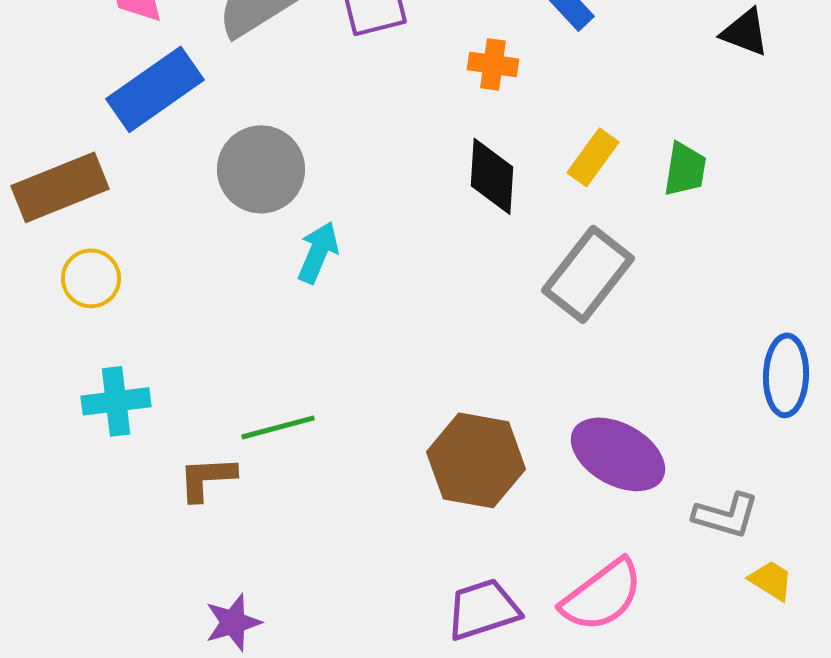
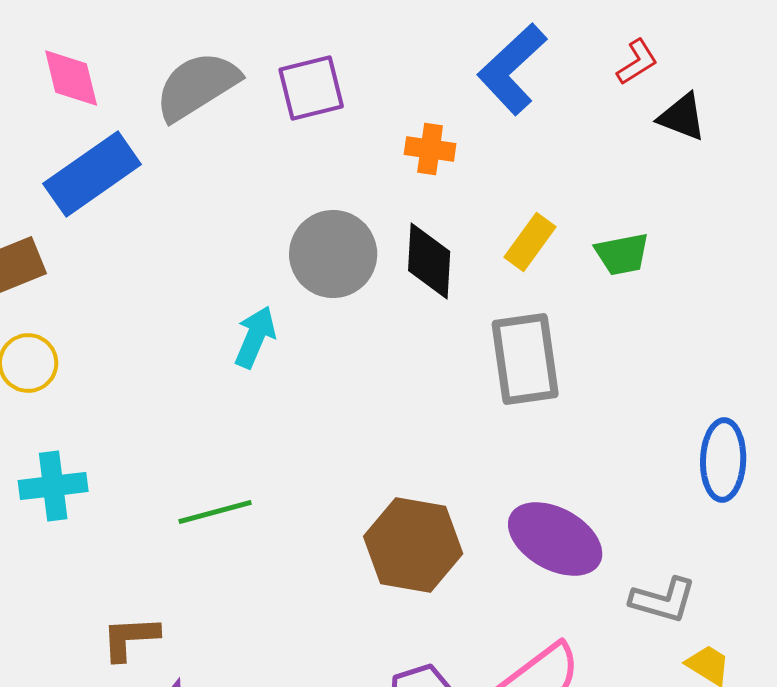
gray circle: (261, 169) -> (333, 254), moved
green trapezoid: (685, 169) -> (622, 254), turned 70
gray rectangle: (588, 274) -> (525, 359), turned -46
brown L-shape: (207, 478) -> (130, 638), moved

